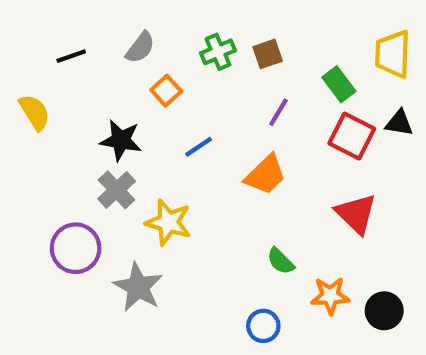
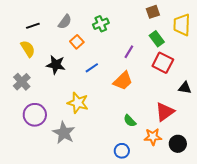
brown square: (268, 54) -> (153, 12), moved
yellow semicircle: (35, 112) -> (28, 49), moved
black triangle: (399, 123) -> (185, 88), moved
gray cross: (117, 190) -> (22, 82), moved
red triangle: (356, 214) -> (165, 112), moved, turned 40

